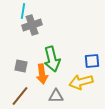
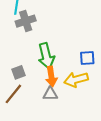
gray square: (21, 66) -> (18, 72), moved, turned -32
orange arrow: (42, 74) -> (51, 76), moved

